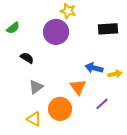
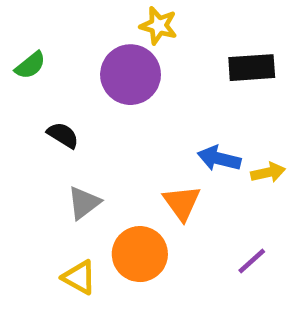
purple line: (102, 104) -> (252, 261), moved

